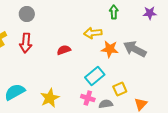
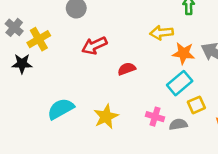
red arrow: (26, 43) -> (94, 46), moved, turned 60
red semicircle: (64, 50) -> (127, 69), moved
cyan rectangle: (95, 76) -> (180, 83), moved

